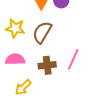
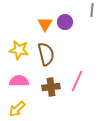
brown semicircle: (42, 32) -> (46, 54), turned 135
yellow arrow: (23, 87) -> (17, 109), moved

